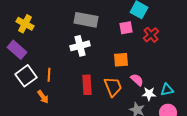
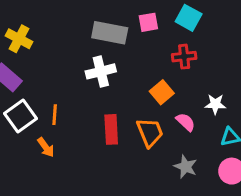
pink square: (126, 28) -> (148, 22), moved
red cross: (151, 35) -> (184, 57), moved, turned 35
orange square: (121, 60) -> (162, 92), turned -35
white star: (149, 94) -> (215, 104), moved

